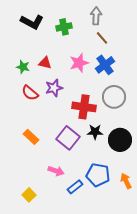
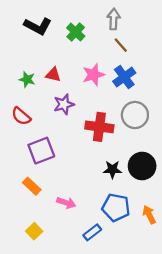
green cross: (64, 27) -> (76, 32), turned -35
red semicircle: (30, 93) -> (21, 116), moved
black star: (95, 132) -> (112, 170), moved
orange rectangle: (31, 137) -> (32, 186), moved
purple square: (68, 138) -> (41, 151), moved, turned 30
blue rectangle: (75, 187) -> (92, 232), moved

